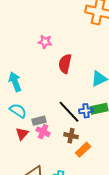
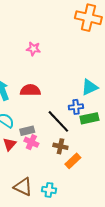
red semicircle: (65, 64) -> (30, 90), moved, turned 78
blue cross: (86, 111) -> (76, 107), moved

